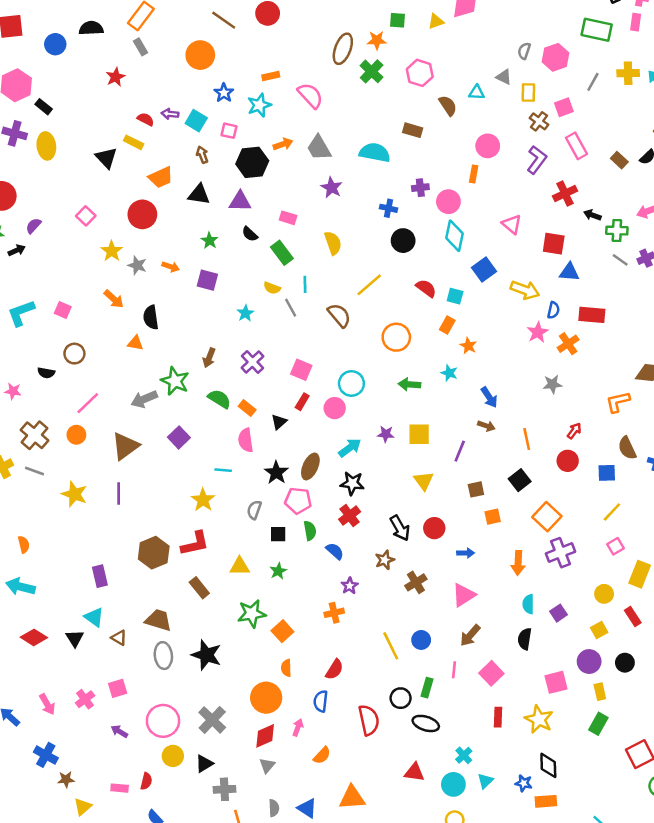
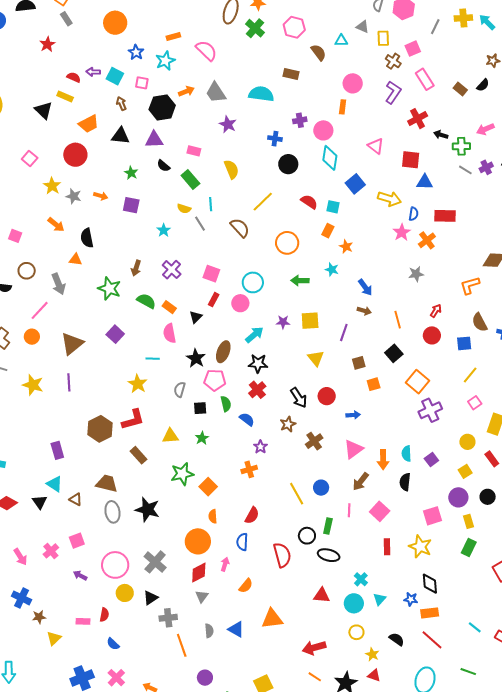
gray arrow: (144, 399) -> (58, 284), moved, turned -85
orange arrow: (518, 563) -> (383, 460), moved

